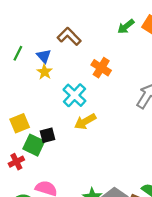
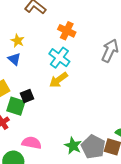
blue triangle: (44, 56) -> (14, 59), moved
cyan cross: (74, 95) -> (59, 58), moved

